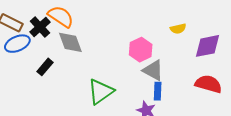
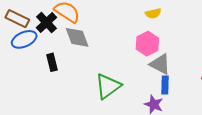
yellow semicircle: (178, 29) -> (153, 13), moved
black rectangle: (45, 67) -> (52, 62), turned -54

